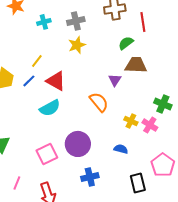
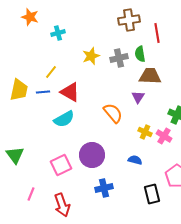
gray cross: (76, 21) -> (119, 58), moved
green semicircle: (126, 43) -> (140, 54), turned -63
purple triangle: (115, 80) -> (138, 97), moved
blue line: (29, 81) -> (43, 92), turned 40

